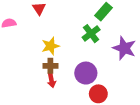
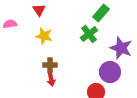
yellow star: (50, 46) -> (44, 36), moved, turned 30
purple circle: (86, 73) -> (110, 72), moved

